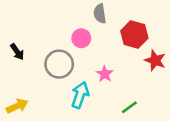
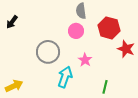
pink circle: (81, 38) -> (76, 31), moved
black arrow: (17, 52) -> (12, 22), moved, turned 72
green line: (129, 107) -> (105, 87), turned -40

